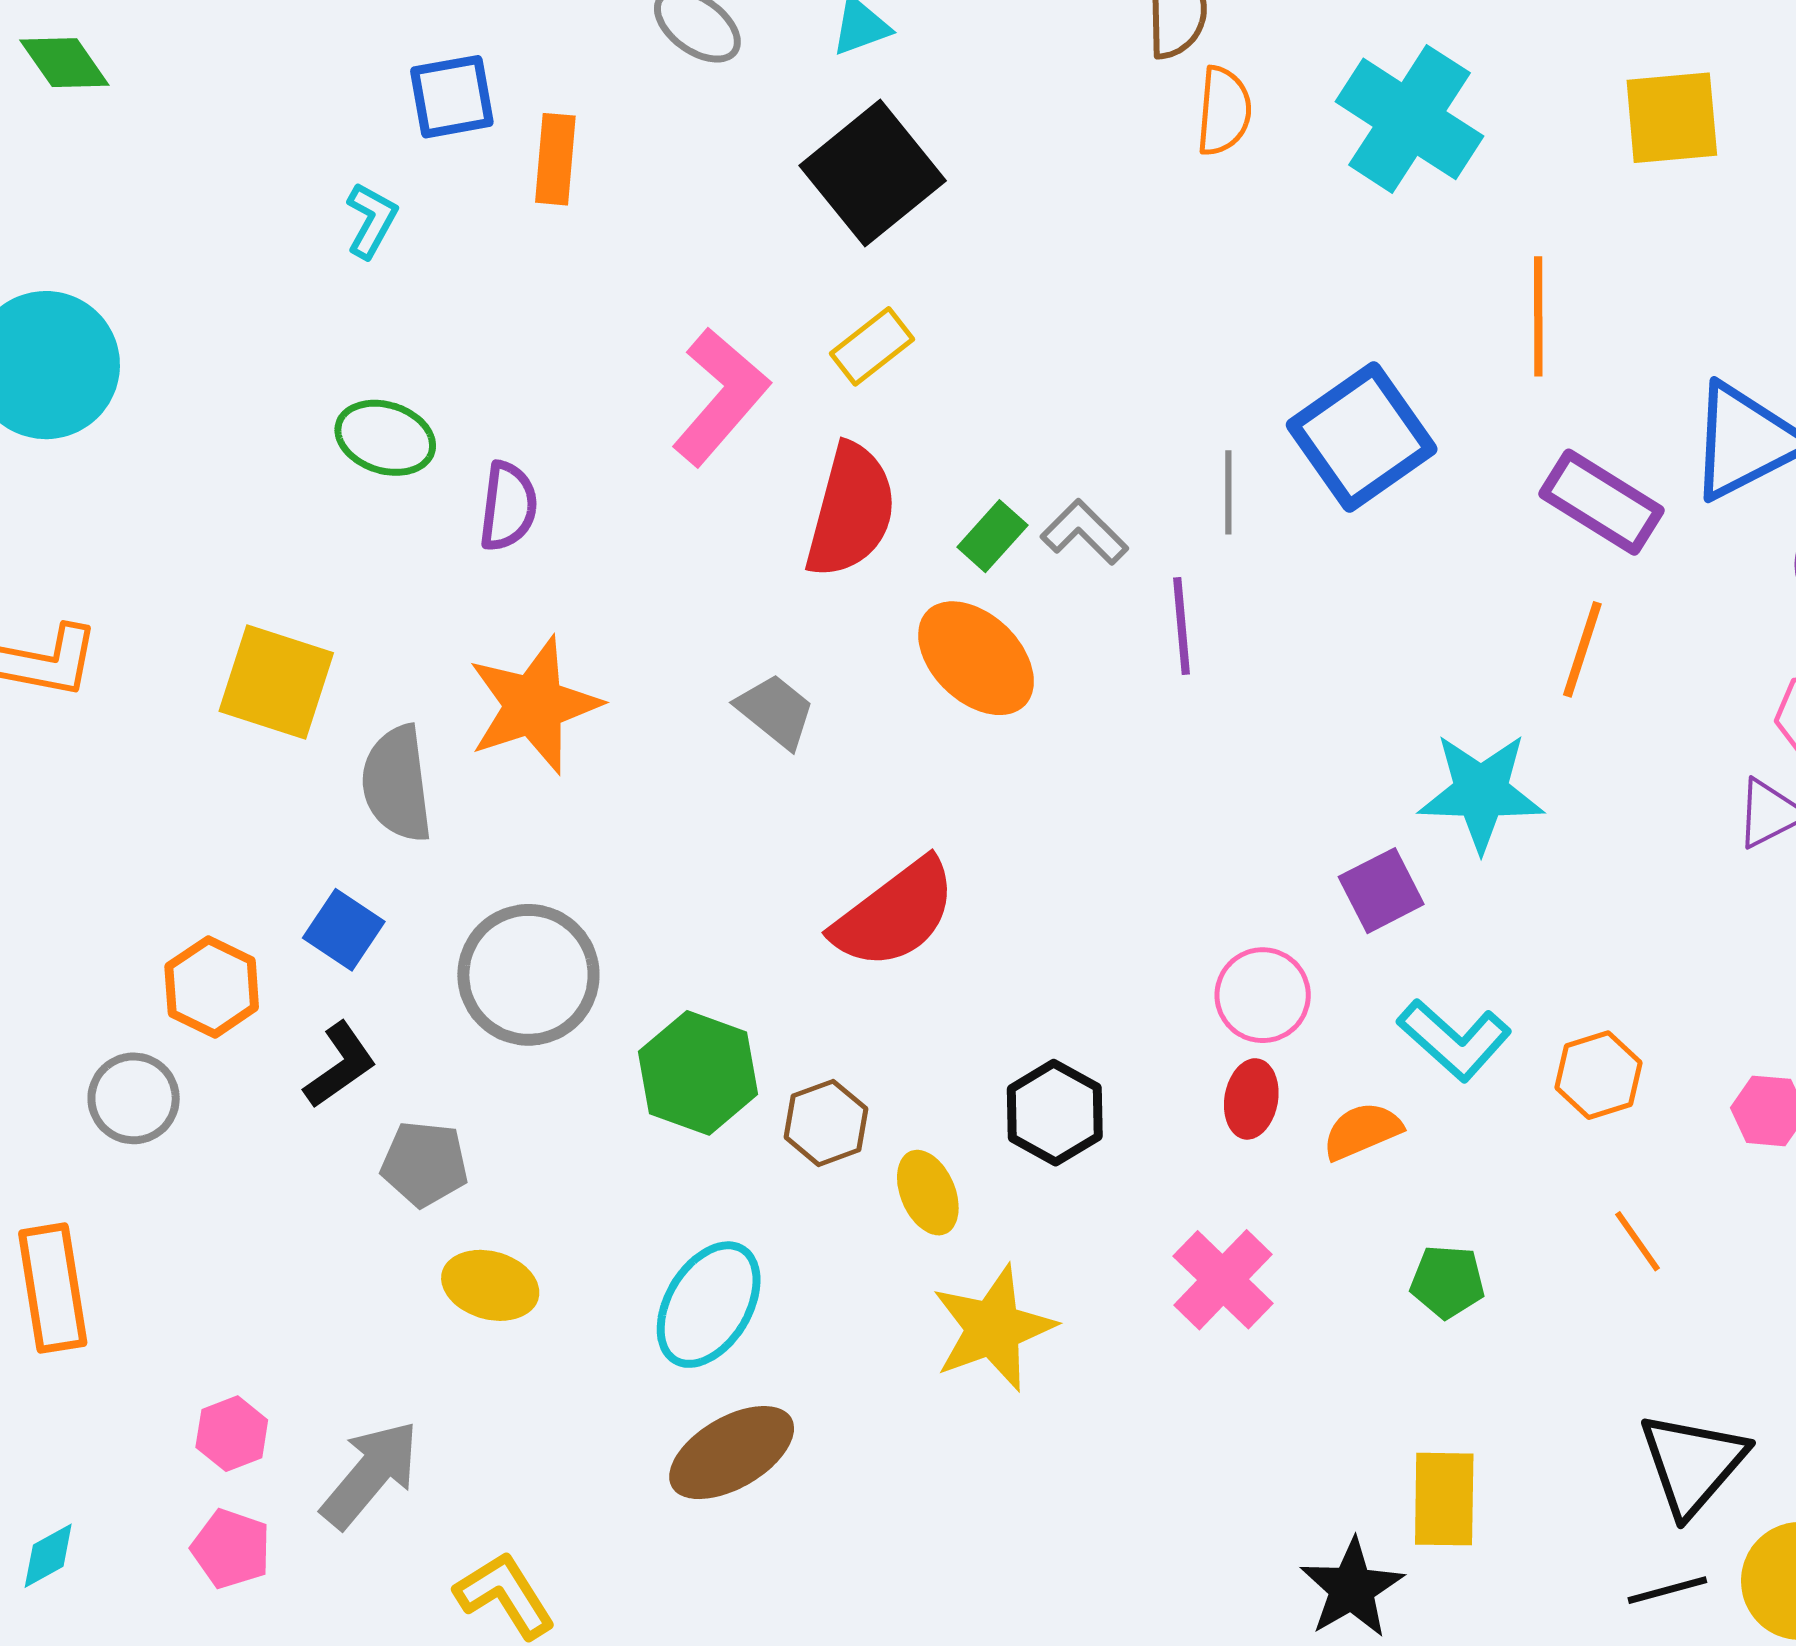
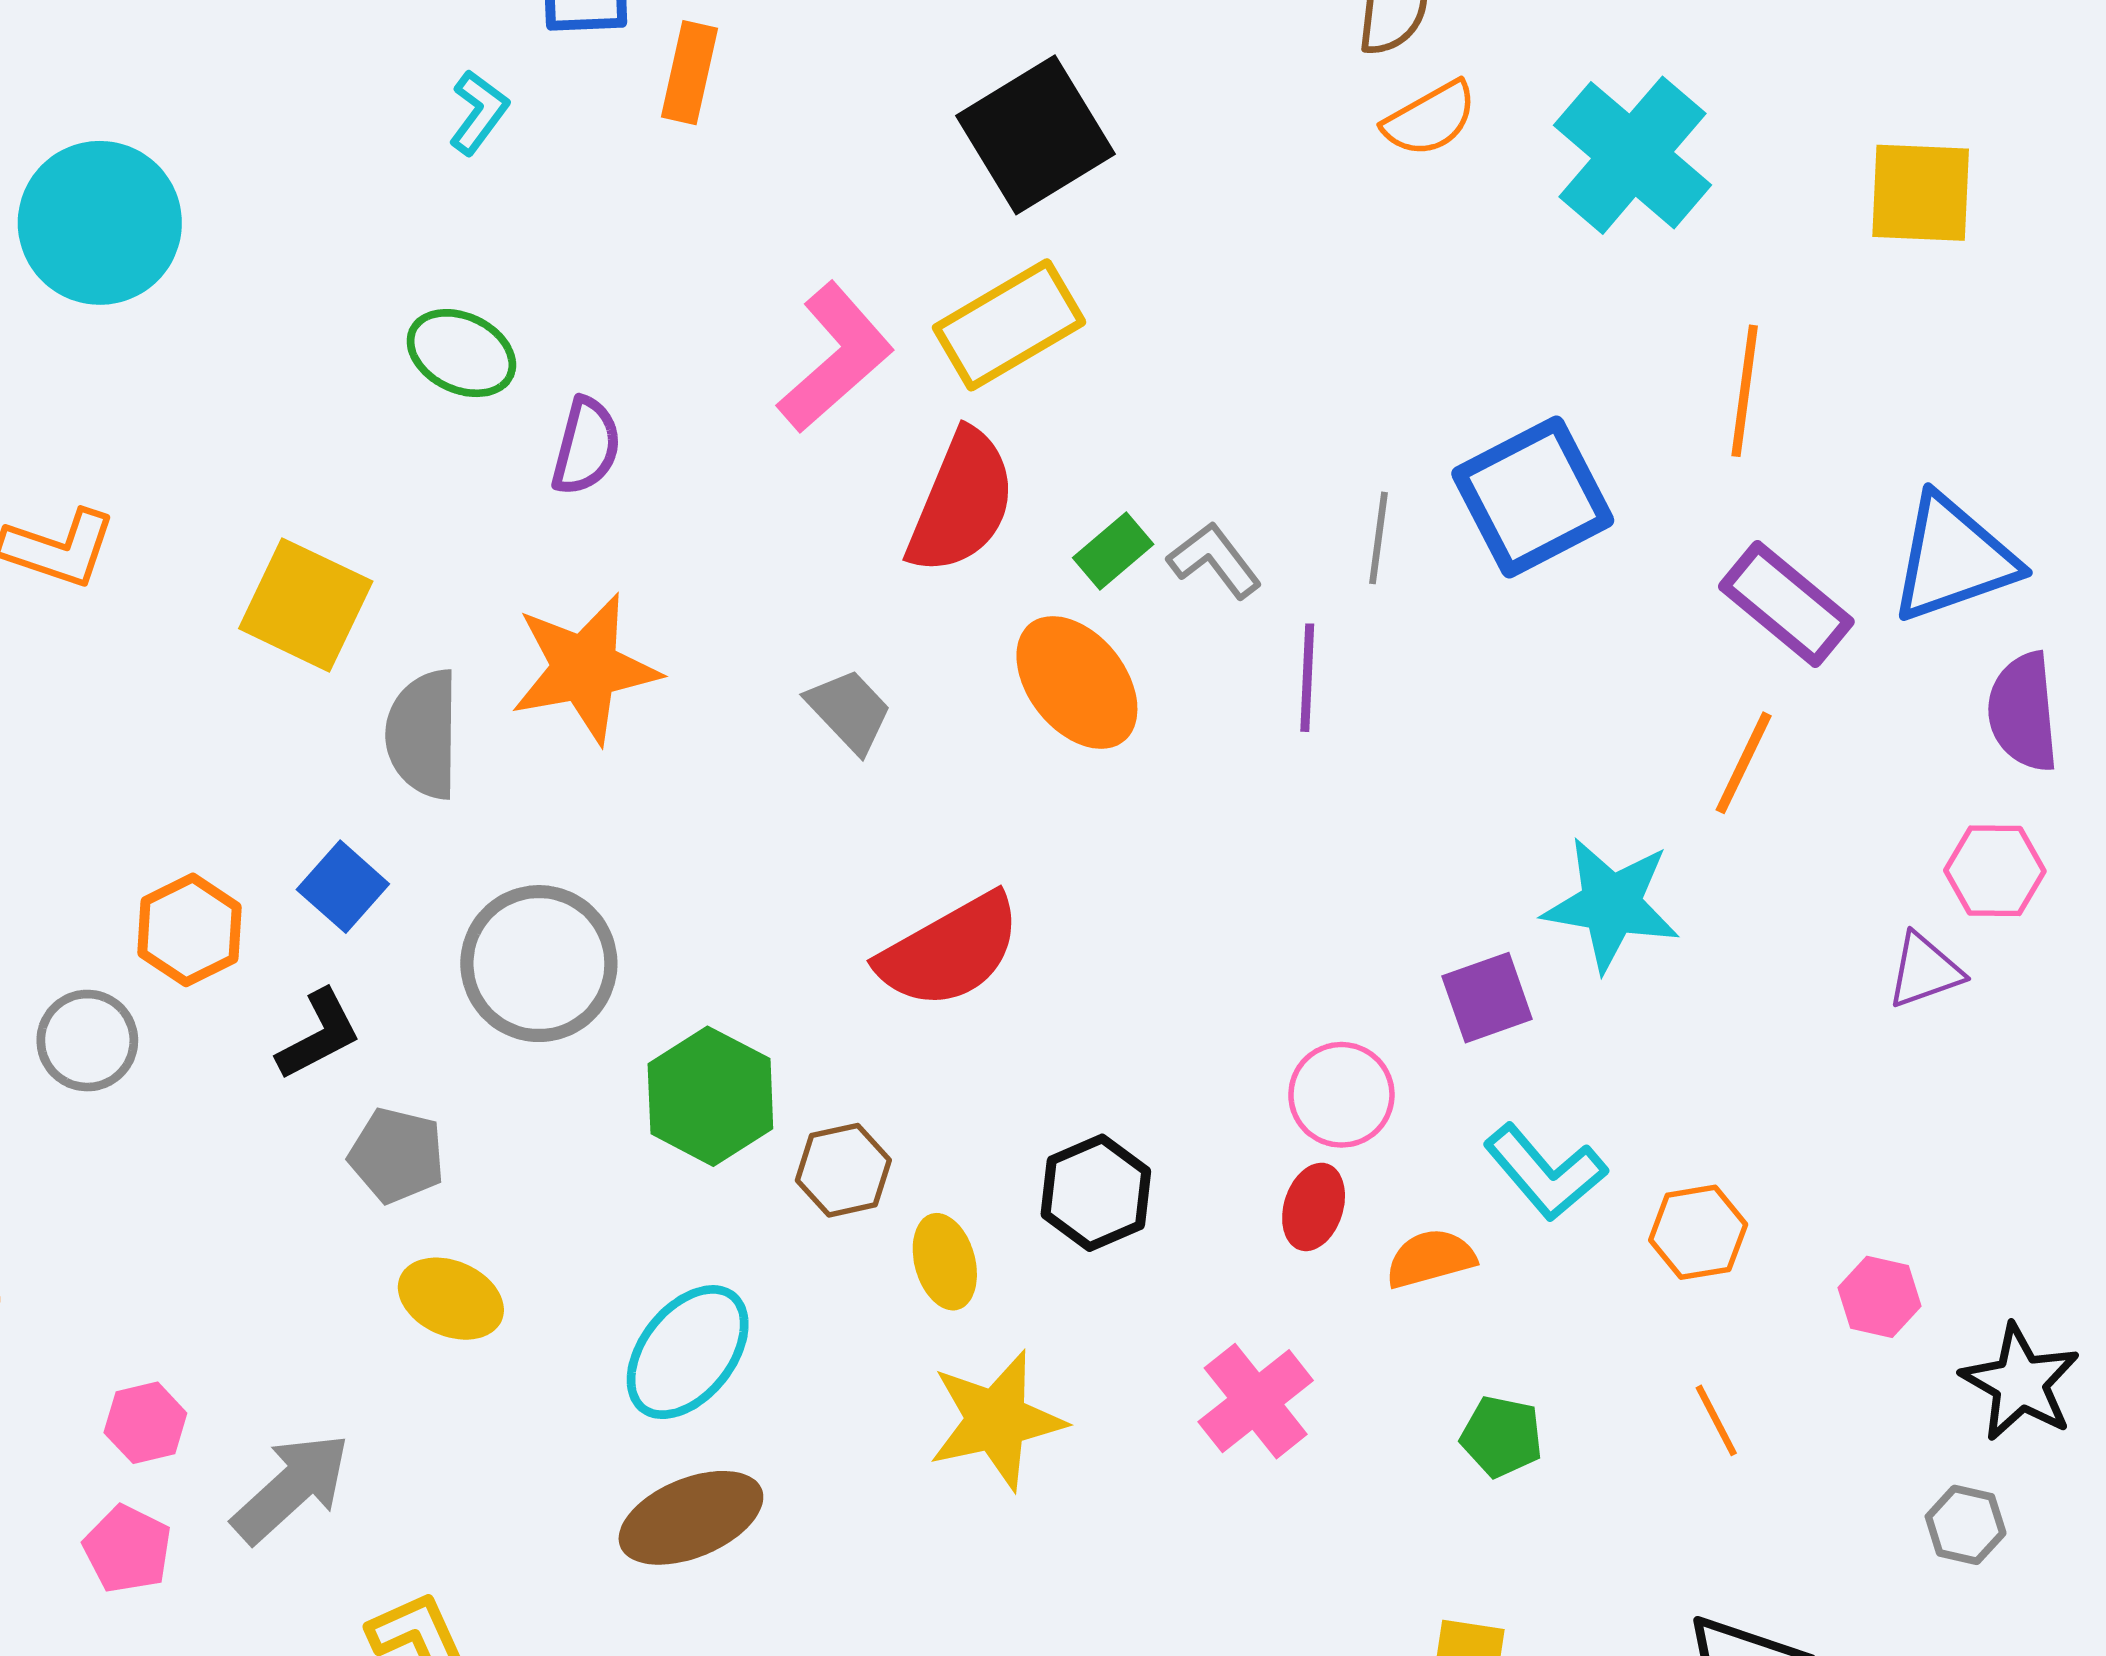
orange semicircle: (1224, 111) -> (1430, 119), turned 48
yellow rectangle: (872, 346) -> (1009, 325), size x1.6

